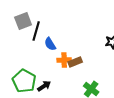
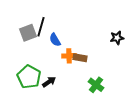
gray square: (23, 21) -> (28, 33), moved
brown rectangle: (75, 62) -> (80, 58), turned 32

